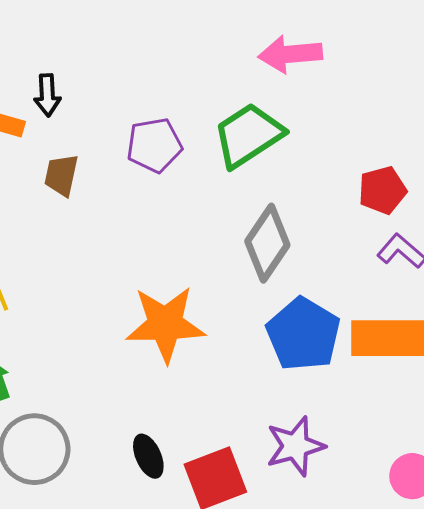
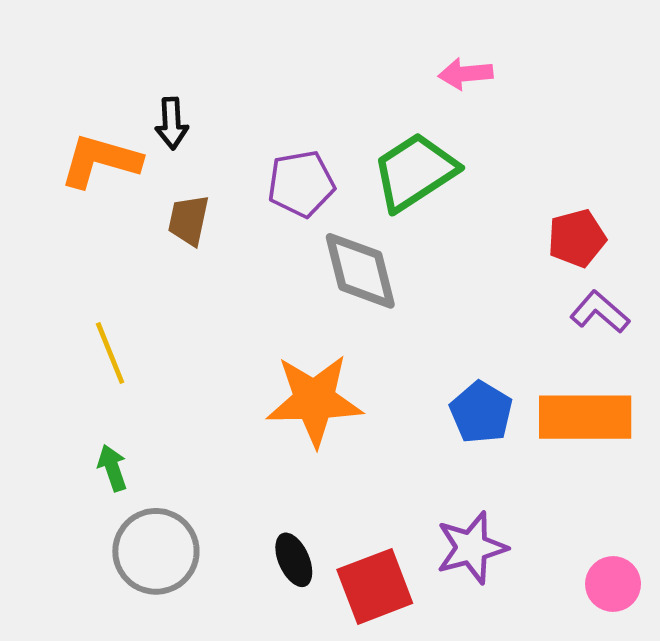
pink arrow: (290, 54) -> (466, 74), size x0.7
gray diamond: (267, 243) -> (360, 271), moved, turned -48
blue pentagon: (303, 334) -> (481, 412), size x0.7

